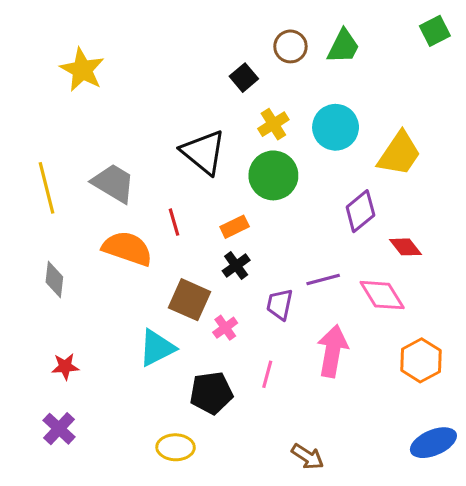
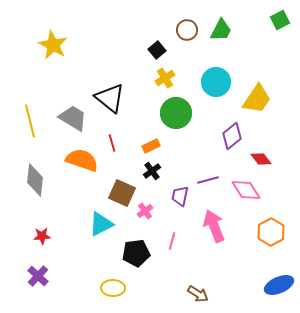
yellow cross: (273, 124) -> (165, 78), moved
black triangle: (203, 152) -> (110, 98), moved
gray diamond: (54, 280) -> (35, 180), size x1.4
pink arrow: (332, 351) -> (214, 226), turned -32

